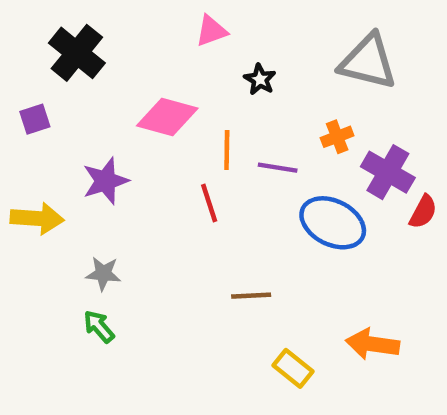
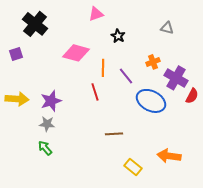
gray triangle: (368, 62) -> (167, 28), size x0.5
purple line: (278, 168) -> (126, 76), turned 42
purple star: (105, 181) -> (51, 101), moved

